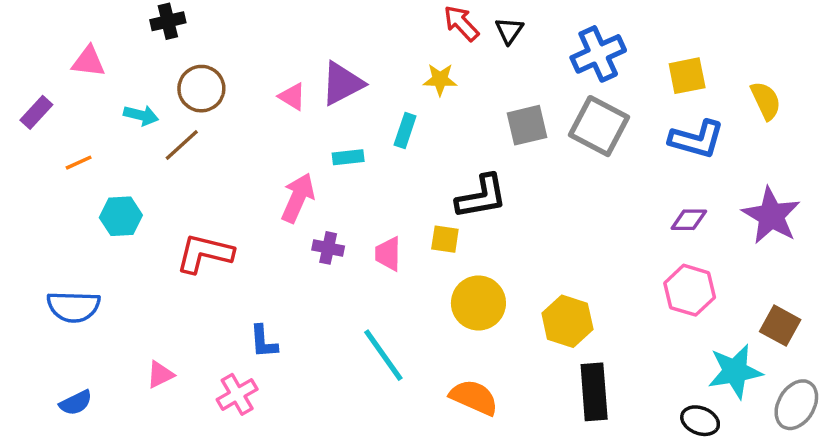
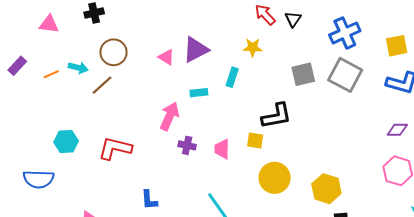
pink triangle: (88, 61) -> (49, 24), moved
orange line: (79, 163) -> (51, 74), moved
cyan hexagon: (121, 216) -> (66, 142), moved

